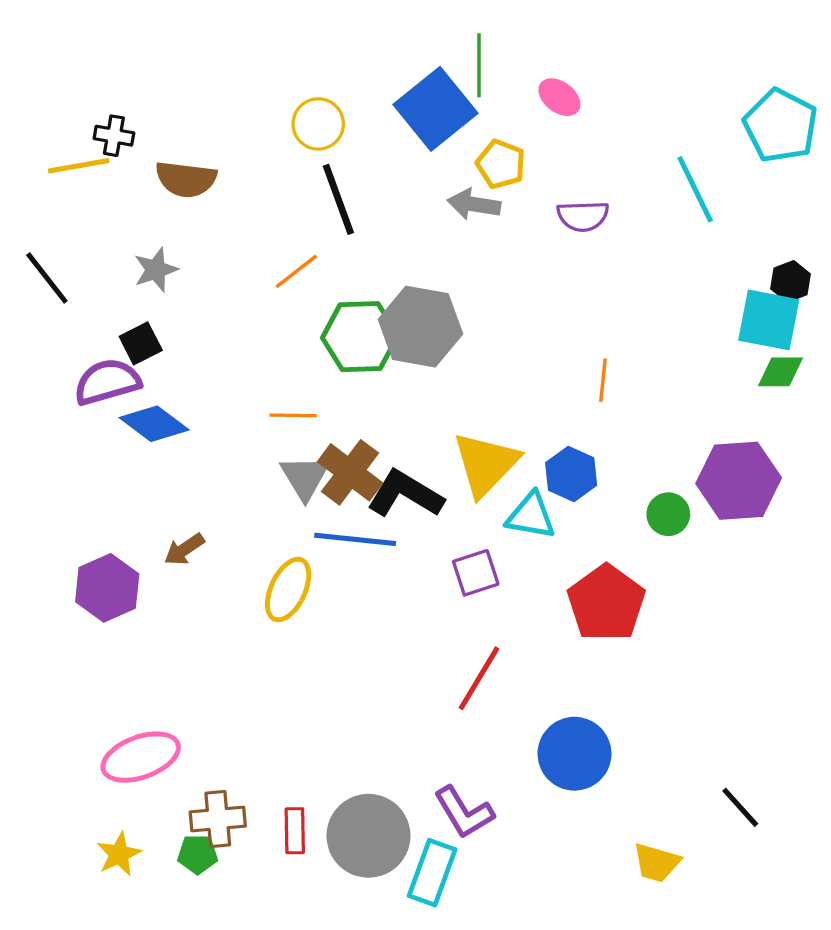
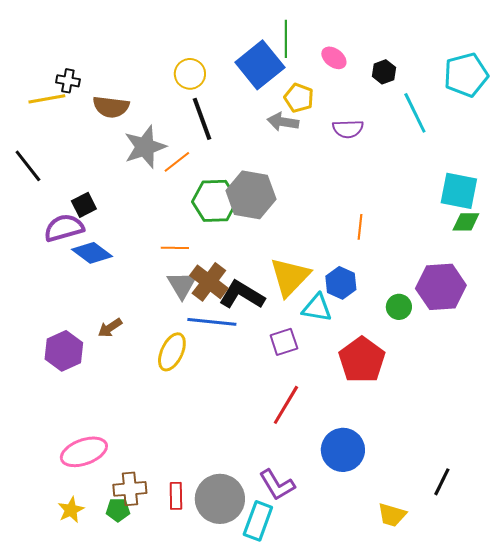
cyan pentagon: (781, 126) -> (466, 75), turned 30
gray star: (156, 270) -> (145, 147), moved, size x1.6
black hexagon: (791, 281) -> (384, 72), moved
black line: (740, 807) -> (442, 482), turned 68

